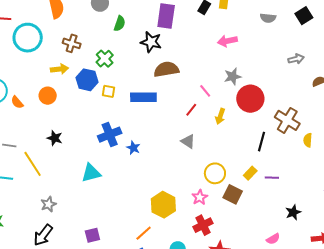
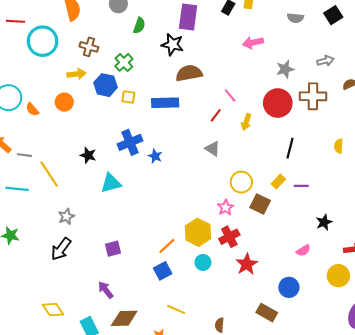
gray star: (233, 77) -> (285, 69), moved
brown cross: (287, 120) -> (313, 96), moved, turned -30
black star: (55, 138) -> (88, 155), moved
yellow hexagon: (163, 205) -> (198, 232), moved

